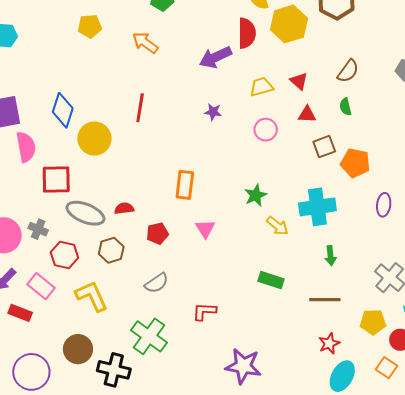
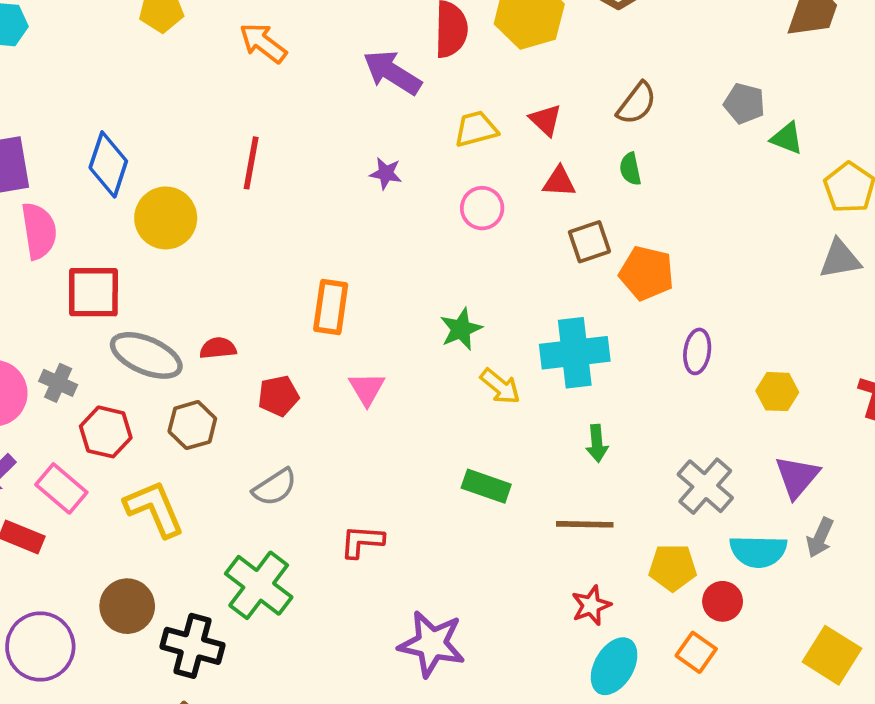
purple arrow: (215, 57) -> (392, 72), turned 56

